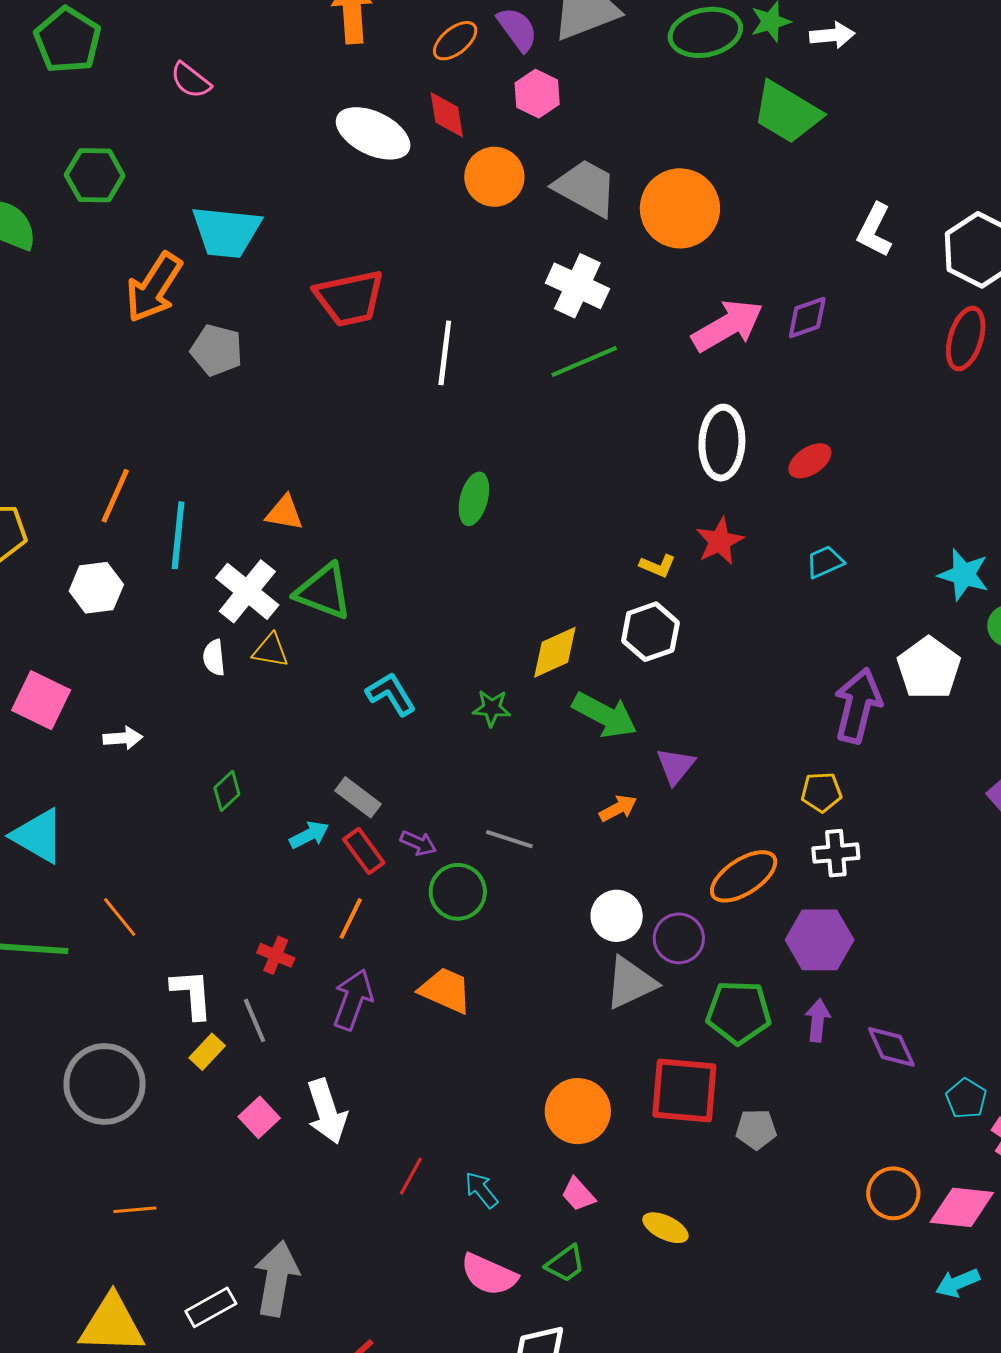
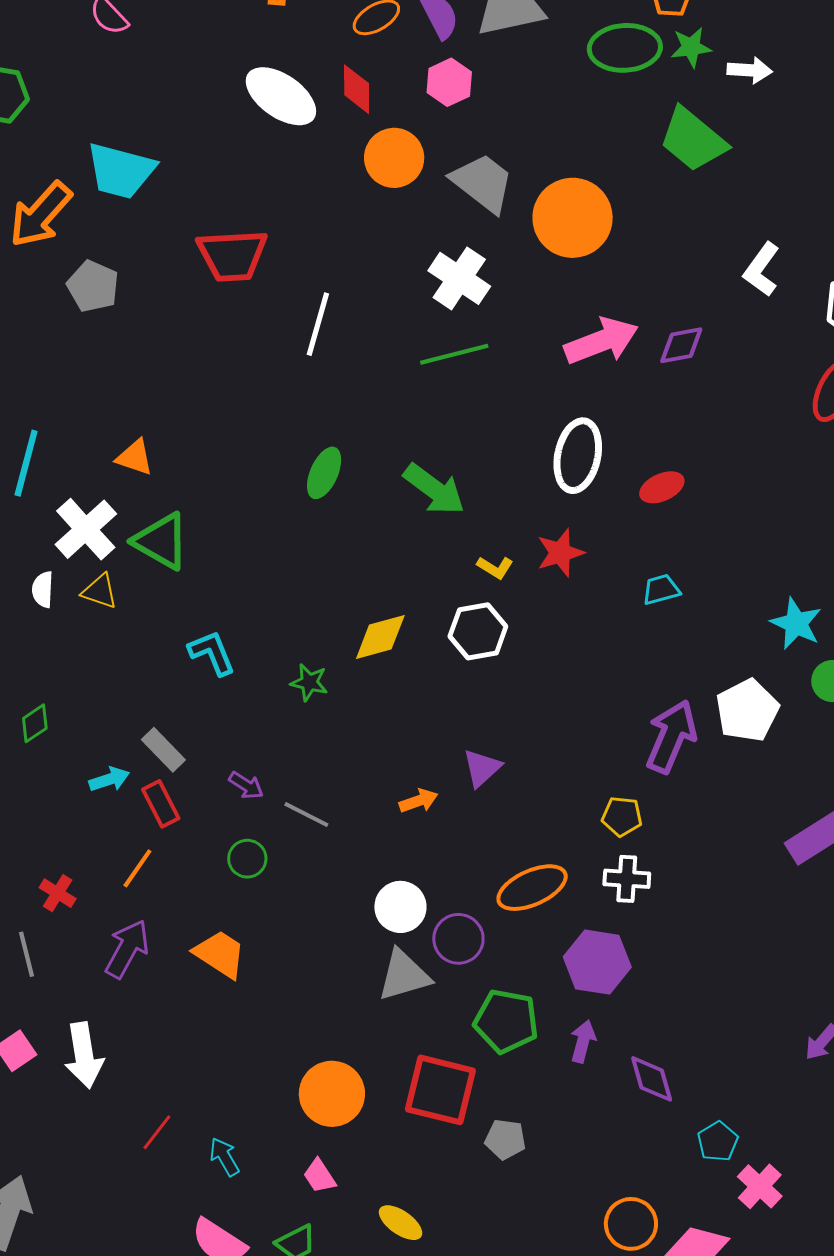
green arrow: (605, 715) -> (434, 489), moved
purple arrow: (418, 843) -> (246, 785), moved
green circle: (458, 892) -> (247, 859), size x0.7

